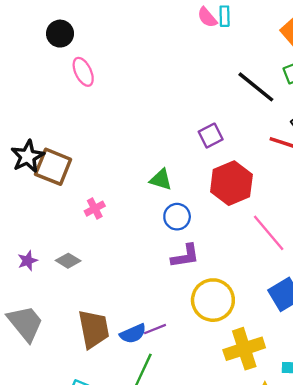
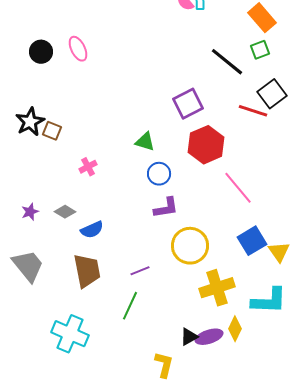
black circle: (60, 34) -> (41, 52), moved
purple square: (211, 136) -> (188, 104), size x1.4
brown square: (53, 167) -> (52, 131), size x0.6
blue semicircle: (133, 334) -> (92, 230), moved

